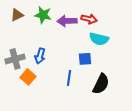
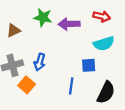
brown triangle: (17, 15) -> (13, 30), moved
red arrow: (89, 19) -> (102, 16), moved
cyan semicircle: (99, 39) -> (104, 44), turned -30

